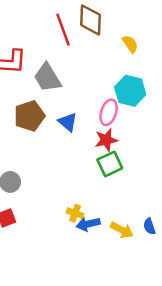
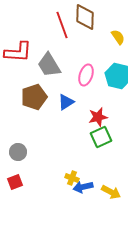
pink ellipse: (109, 112) -> (86, 75), moved
blue triangle: (68, 122) -> (66, 102), turned 48

